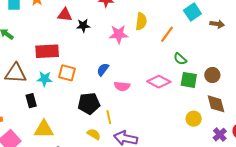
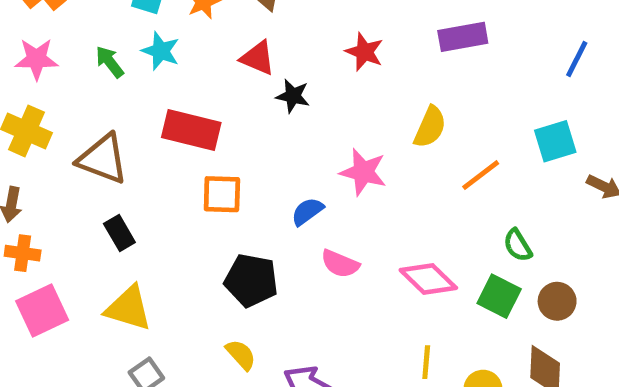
pink star: (119, 34) -> (363, 172), moved
green semicircle: (180, 59) -> (518, 245), moved
orange square: (67, 73) -> (222, 194), turned -30
cyan star: (45, 79) -> (161, 51), moved
black rectangle: (31, 101) -> (119, 233), turned -32
yellow line: (109, 117) -> (426, 362), moved

